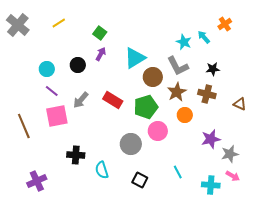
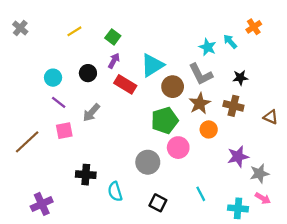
yellow line: (59, 23) -> (74, 31), moved
gray cross: (18, 25) -> (20, 28), size x0.6
red rectangle: (113, 100) -> (125, 84), moved
pink square: (57, 116) -> (64, 131), size x0.7
brown line: (24, 126) -> (27, 142), turned 70

